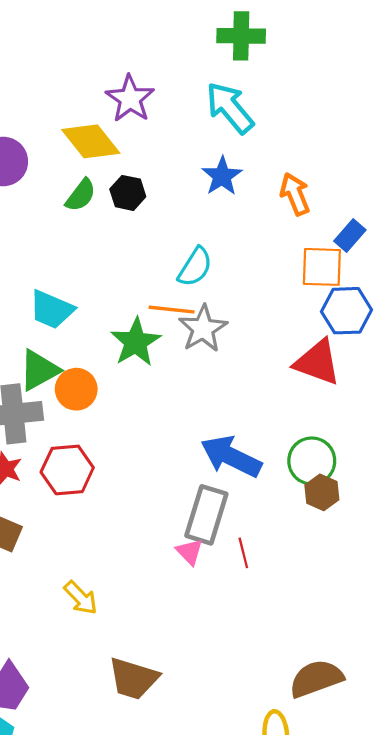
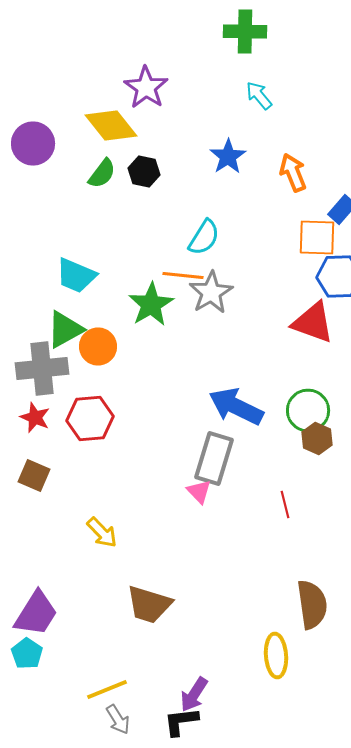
cyan arrow: (230, 108) -> (259, 96), moved, size x0.6
red line: (243, 553) -> (285, 504), moved
brown semicircle: (316, 679) -> (312, 604), turned 102

